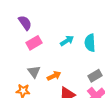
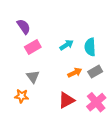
orange arrow: (54, 76) -> (75, 73), moved
gray rectangle: (95, 76) -> (95, 72), moved

